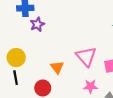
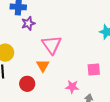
pink triangle: (86, 57) -> (52, 45), moved

